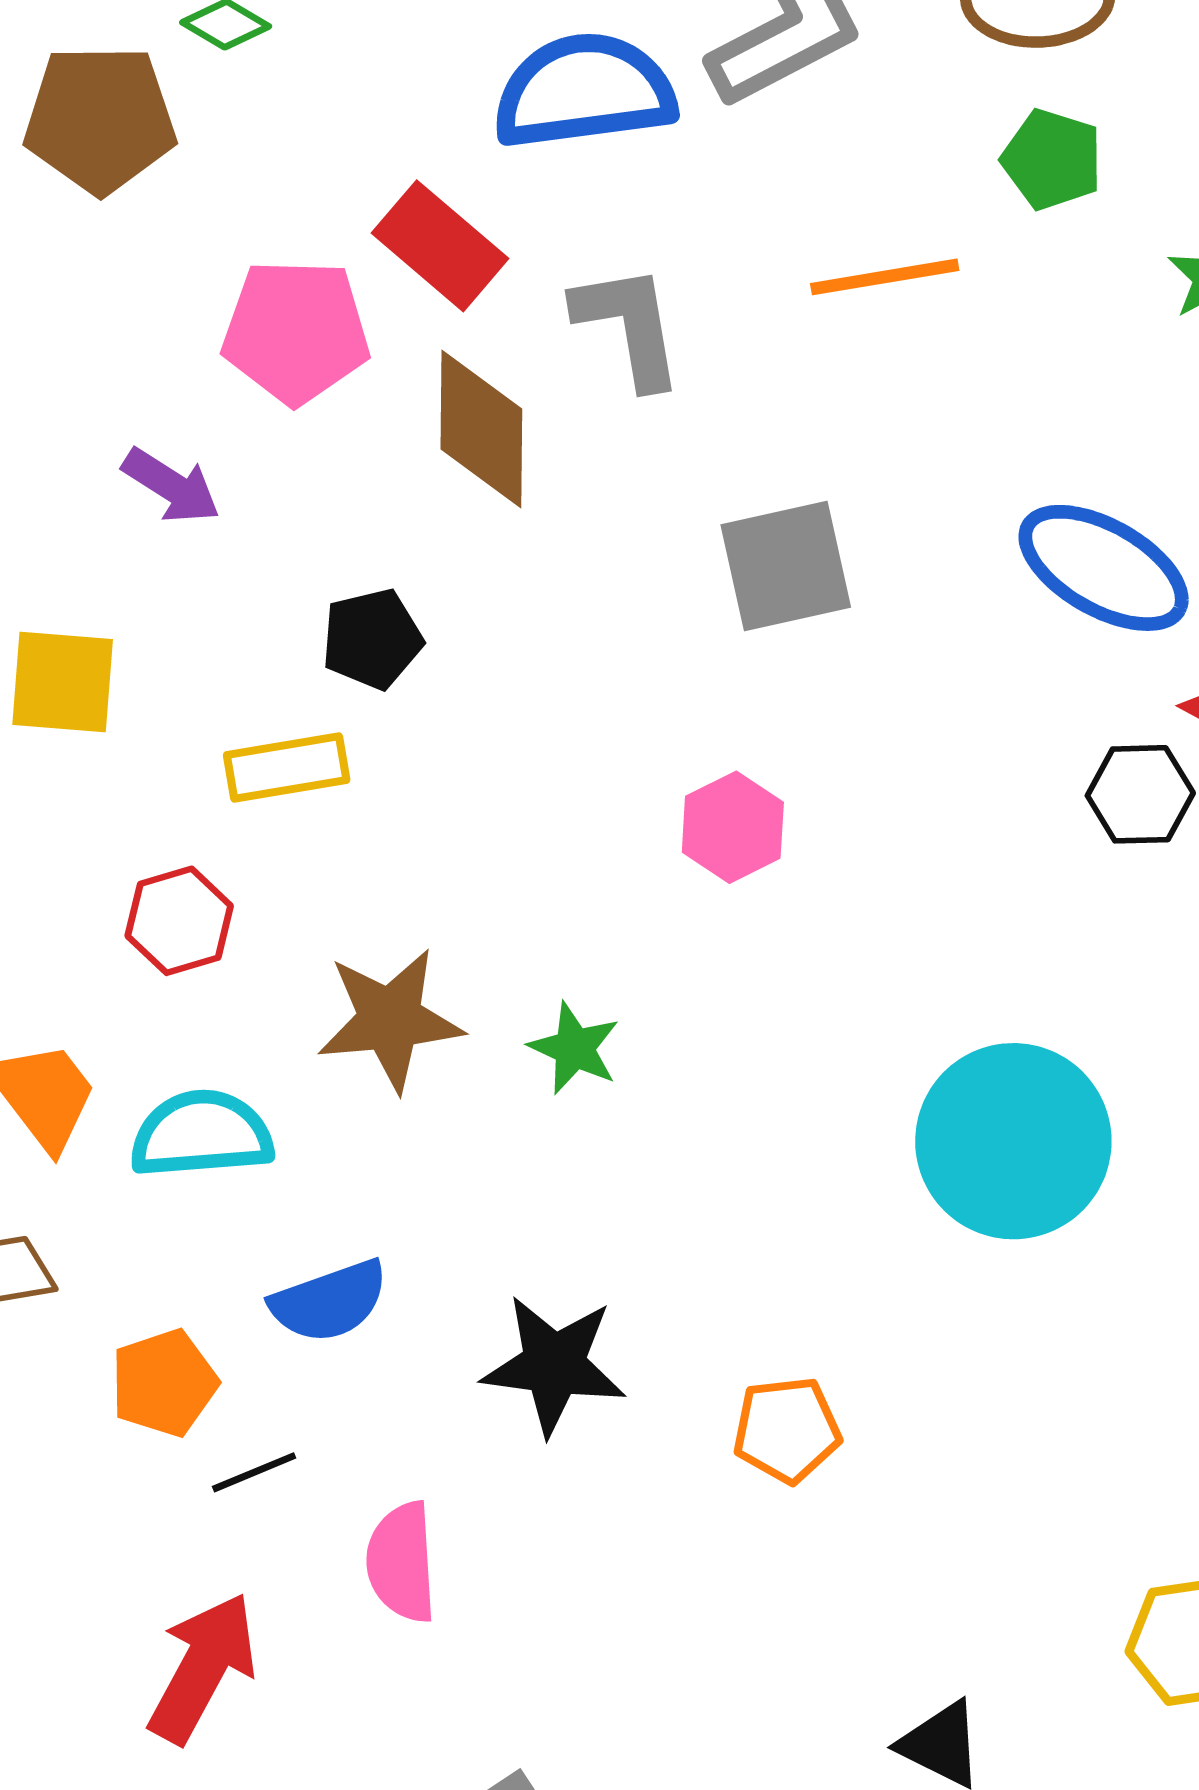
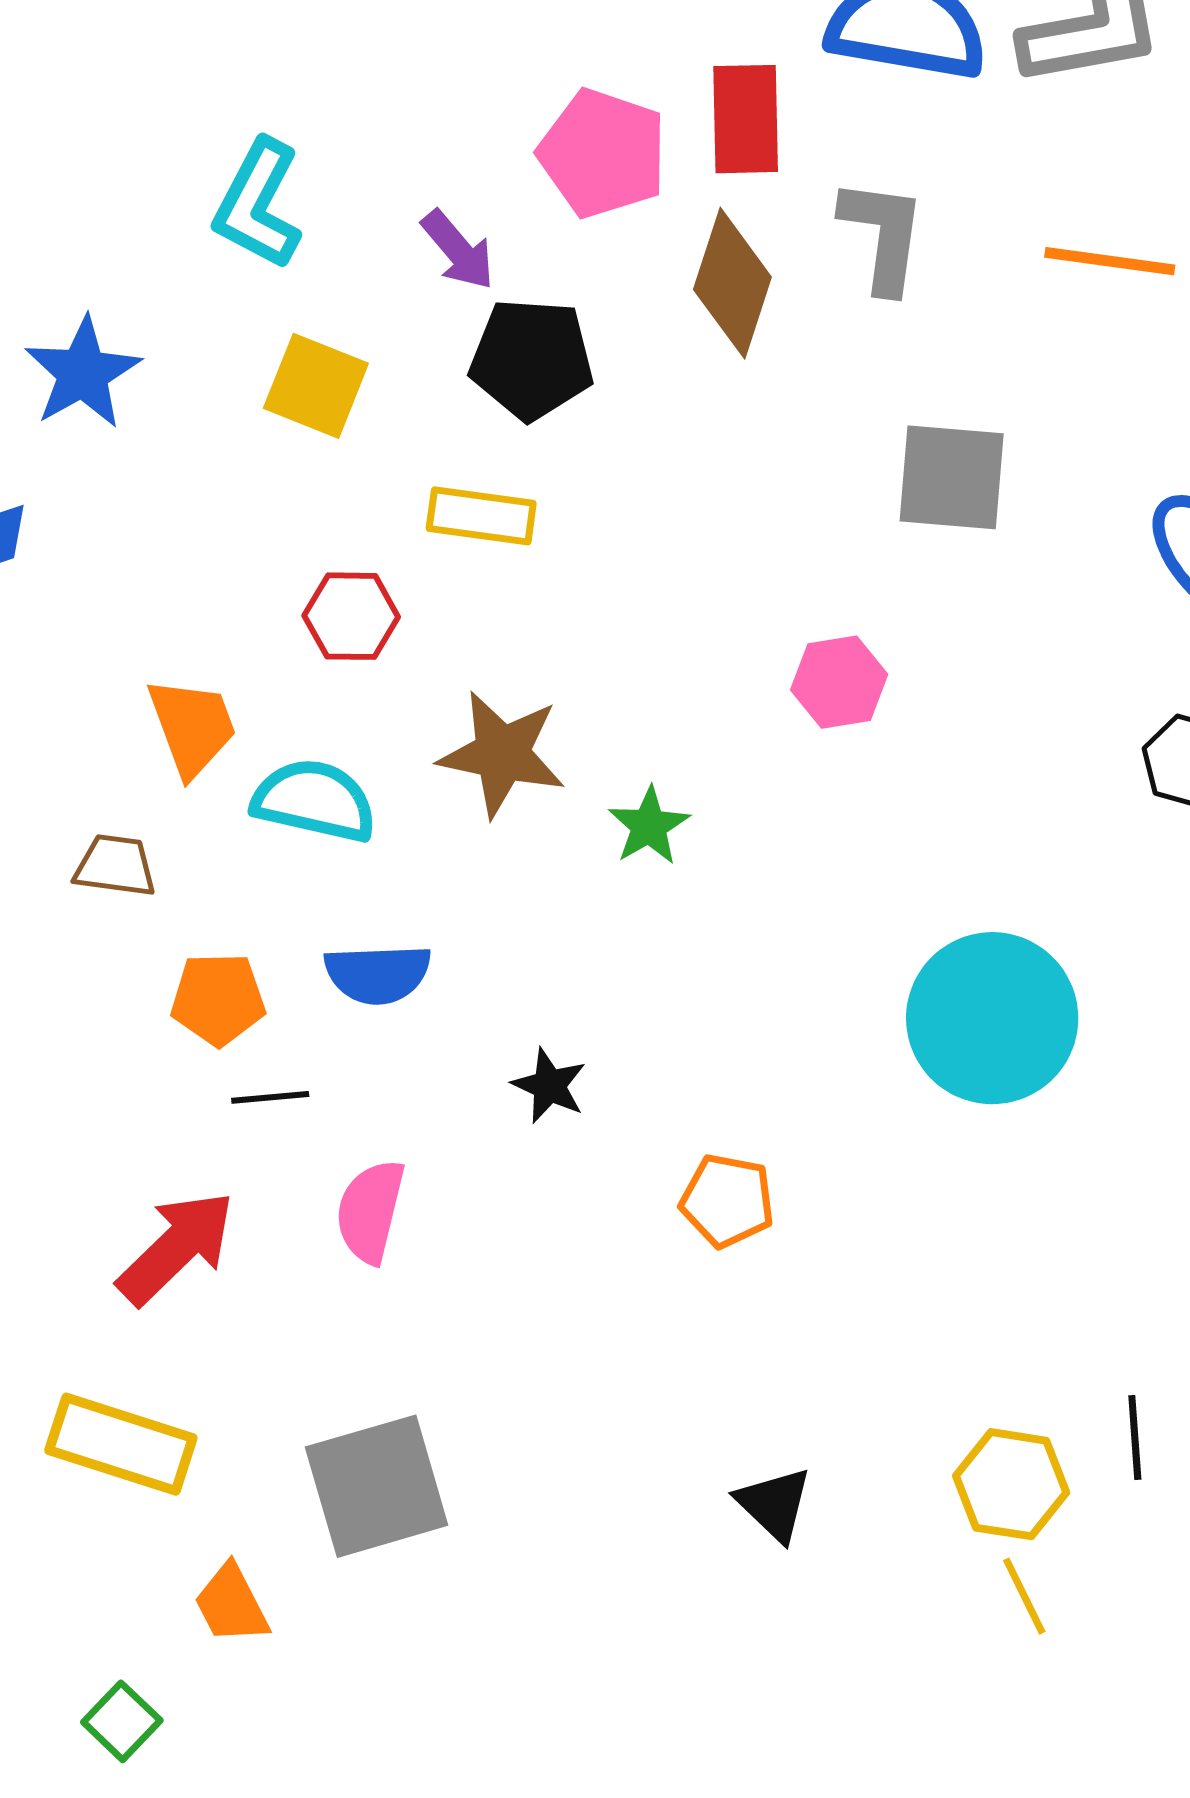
red rectangle: (440, 246) -> (746, 119), turned 31
black pentagon: (372, 639) -> (532, 359), moved, size x1.4
black star: (554, 1365) -> (549, 1086), size x0.6

